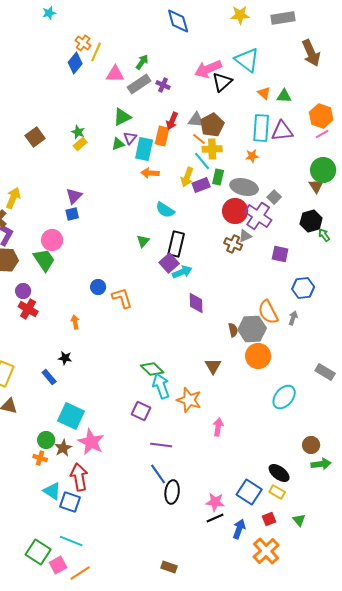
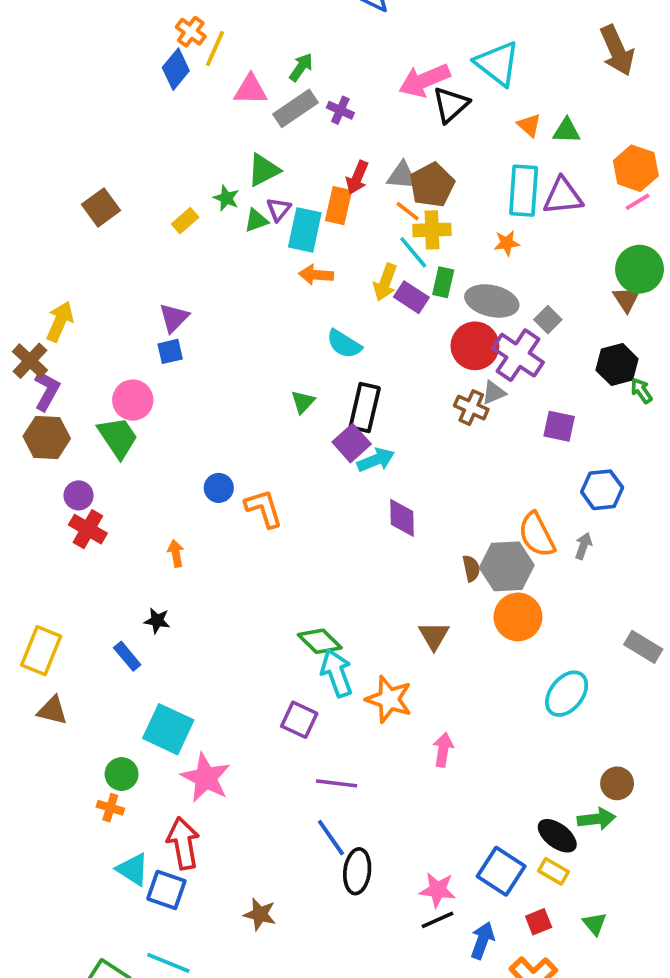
green star: (78, 132) -> (226, 198), moved
purple rectangle: (201, 185) -> (411, 297), turned 54
brown star: (63, 448) -> (260, 914), moved, turned -30
green arrow: (321, 464) -> (597, 819), moved

